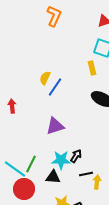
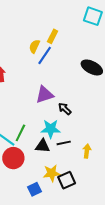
yellow rectangle: (92, 68) -> (53, 36), moved, turned 40
black arrow: (76, 156) -> (65, 109), moved, turned -80
black line: (86, 174) -> (64, 143), moved

